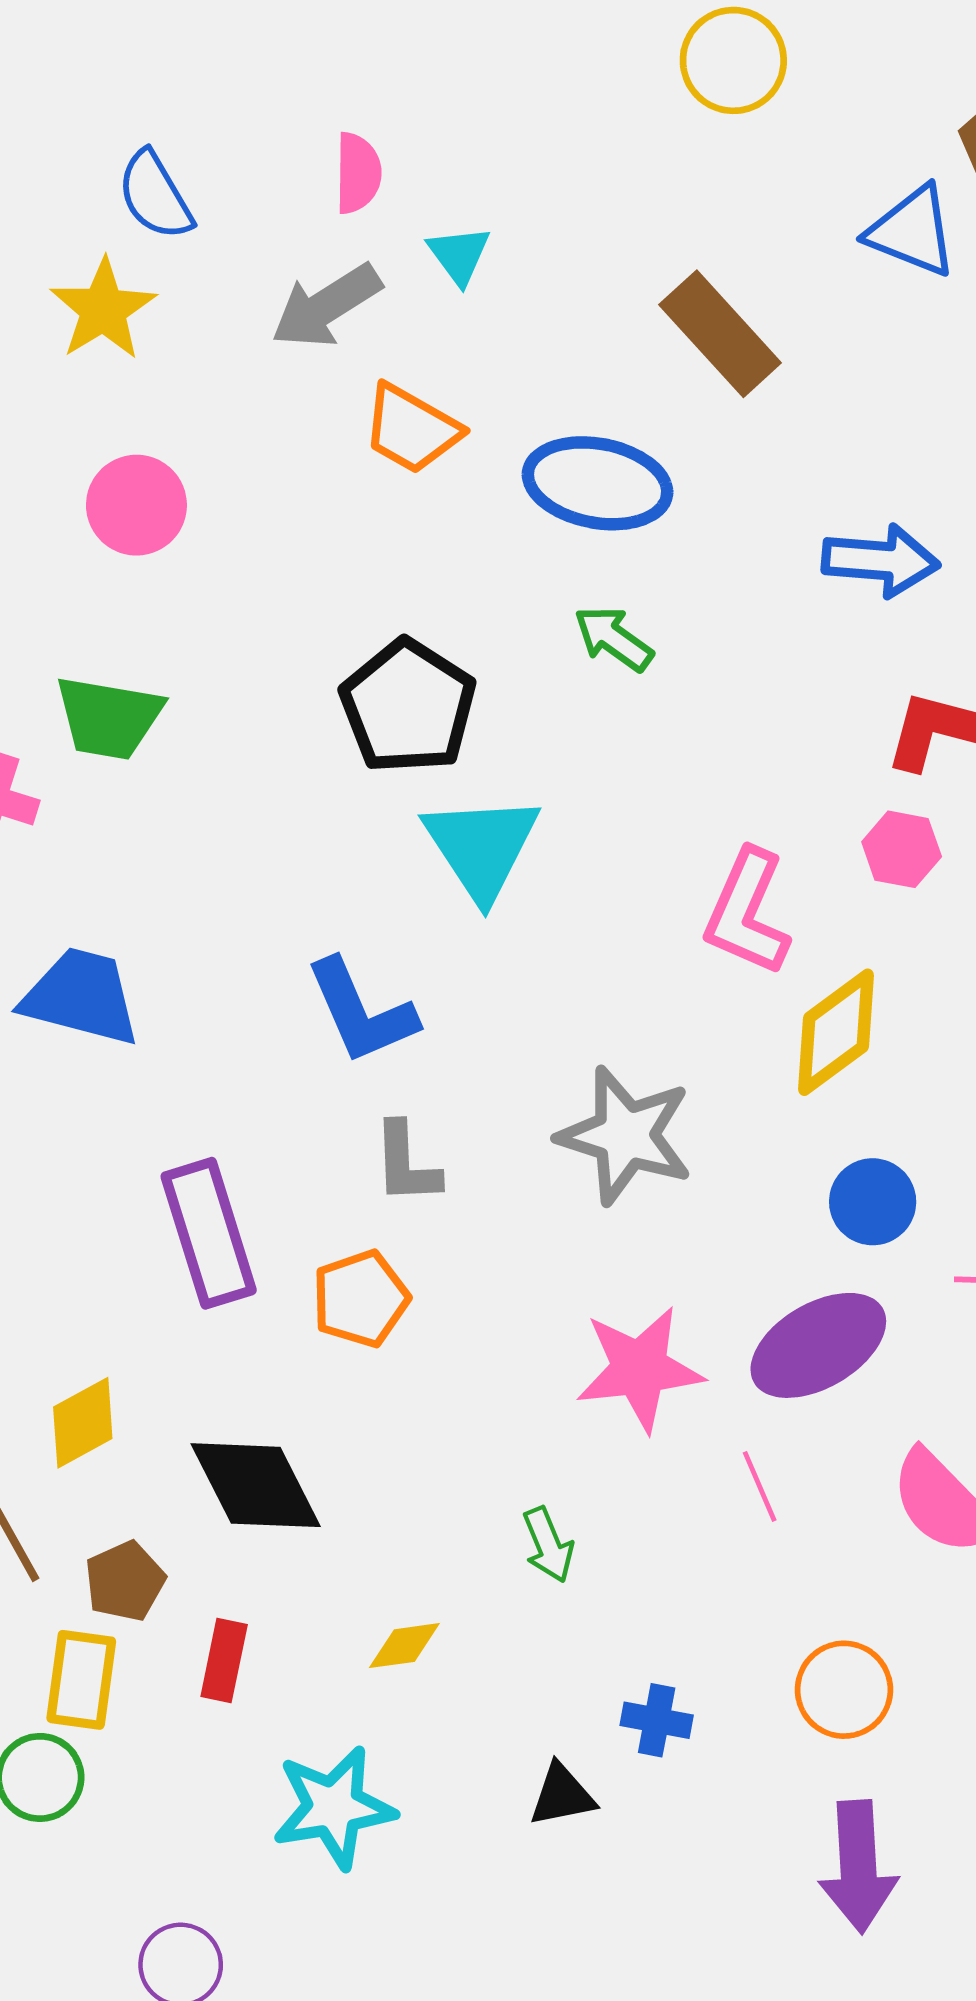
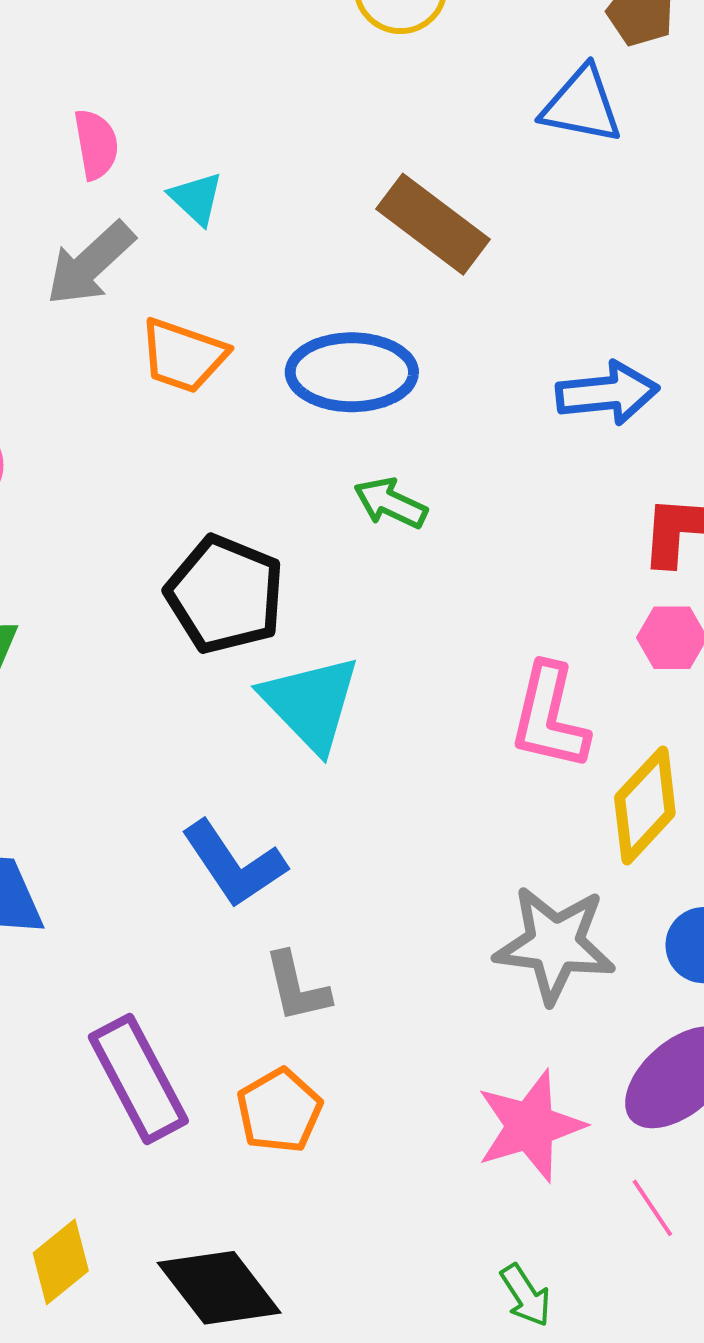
gray star: (625, 1136) -> (555, 944), moved
green arrow: (548, 1545) -> (526, 1295), moved

